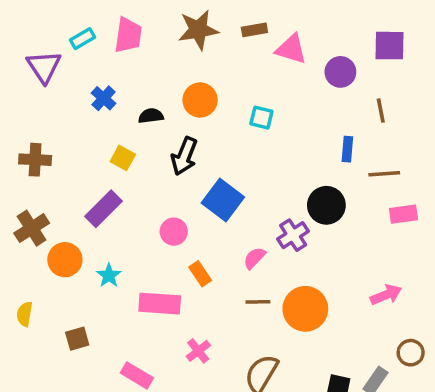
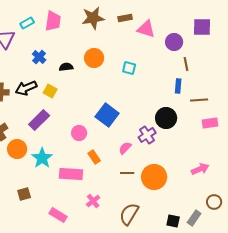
brown line: (381, 111) -> (186, 64), moved
black arrow: (184, 156) -> (26, 88), moved, turned 45
cyan star: (109, 275) -> (42, 158), size x1.5

